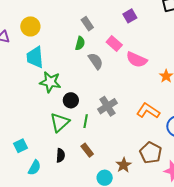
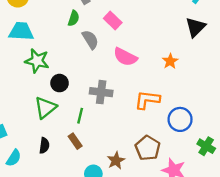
cyan trapezoid: (35, 57) -> (21, 31), turned 95
pink semicircle: (137, 60) -> (125, 57), moved
gray cross: (107, 106) -> (101, 92), turned 36
orange L-shape: (148, 111) -> (147, 100), turned -30
green line: (86, 121) -> (80, 116), moved

